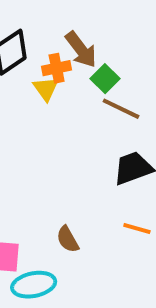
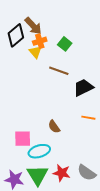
brown arrow: (81, 49) -> (33, 26), moved
brown line: (121, 109) -> (59, 71), moved

